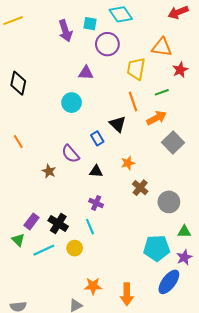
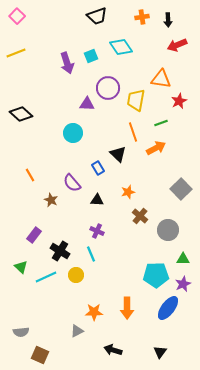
cyan square: (90, 24) -> (91, 56), turned -32
purple circle: (107, 44) -> (108, 88), moved
black diamond: (18, 83) -> (21, 114), turned -60
orange line: (18, 141) -> (30, 175), moved
gray square: (173, 143) -> (181, 189), moved
purple rectangle: (32, 221) -> (34, 235), moved
orange arrow: (127, 294) -> (127, 308), moved

